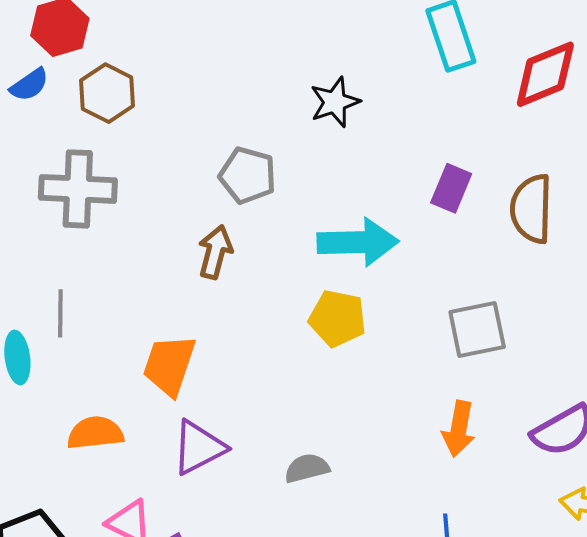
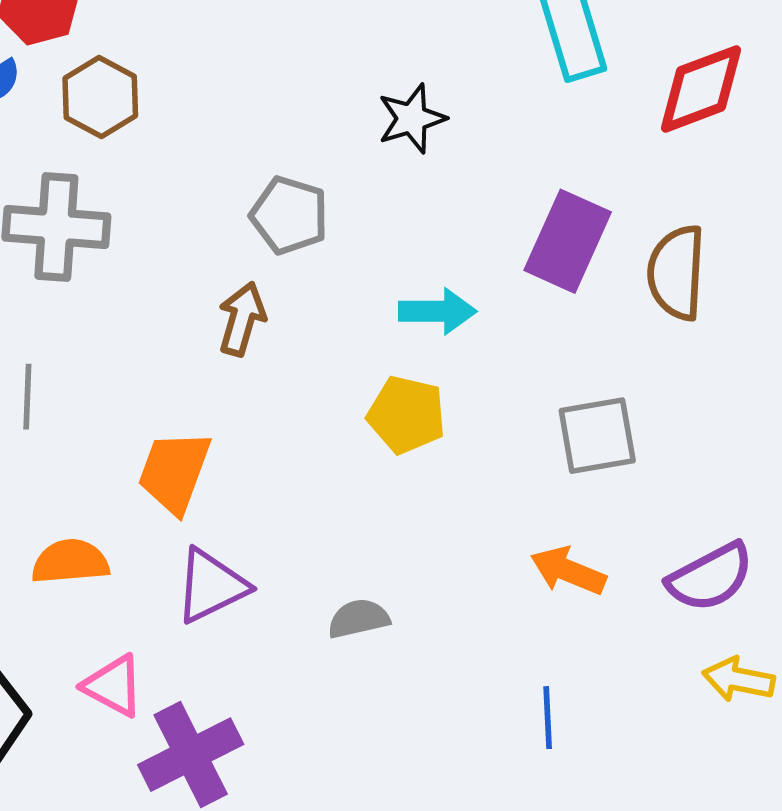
purple rectangle: (451, 188) -> (568, 241), size x1.5
cyan arrow: (358, 242) -> (437, 311), size x0.7
orange arrow: (459, 429) -> (568, 571), turned 100

